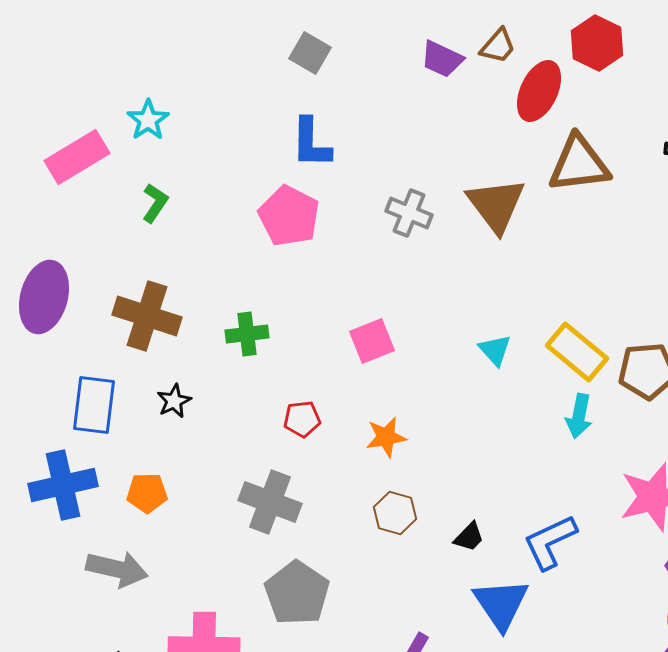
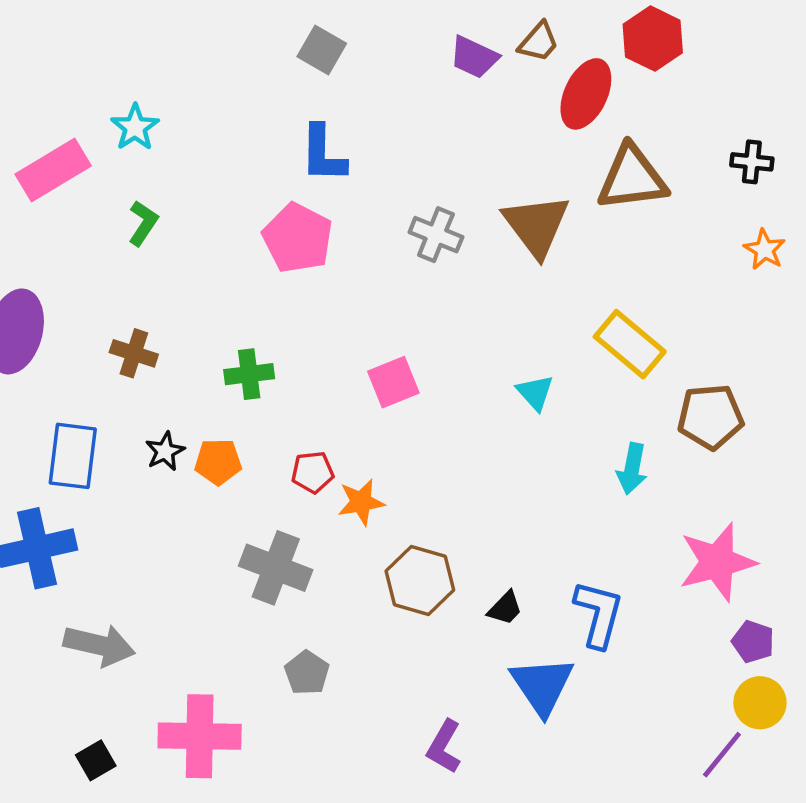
brown cross: (147, 316) -> (134, 353), size x0.6
yellow rectangle: (577, 352) -> (630, 344), moved
orange star: (386, 437) -> (361, 502), moved
orange pentagon: (147, 493) -> (218, 462), moved
brown hexagon: (395, 513) -> (420, 581), size x1.4
blue L-shape: (550, 542) -> (599, 614), turned 130
gray pentagon: (297, 593) -> (307, 673), size x0.6

